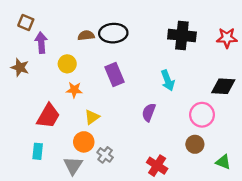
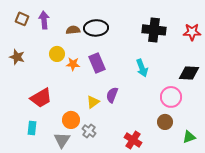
purple arrow: (41, 43) -> (44, 20), moved
orange star: (74, 90) -> (73, 64), moved
purple semicircle: (149, 112) -> (112, 95), moved
red trapezoid: (48, 116) -> (41, 98), turned 30
yellow triangle: (92, 117) -> (93, 102), moved
green triangle: (223, 162) -> (189, 137), turned -40

